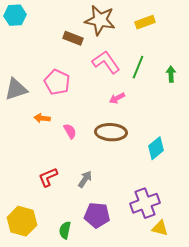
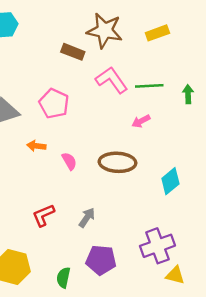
green line: (138, 67) -> (149, 86), turned 65
pink arrow: (117, 98) -> (141, 121), moved

